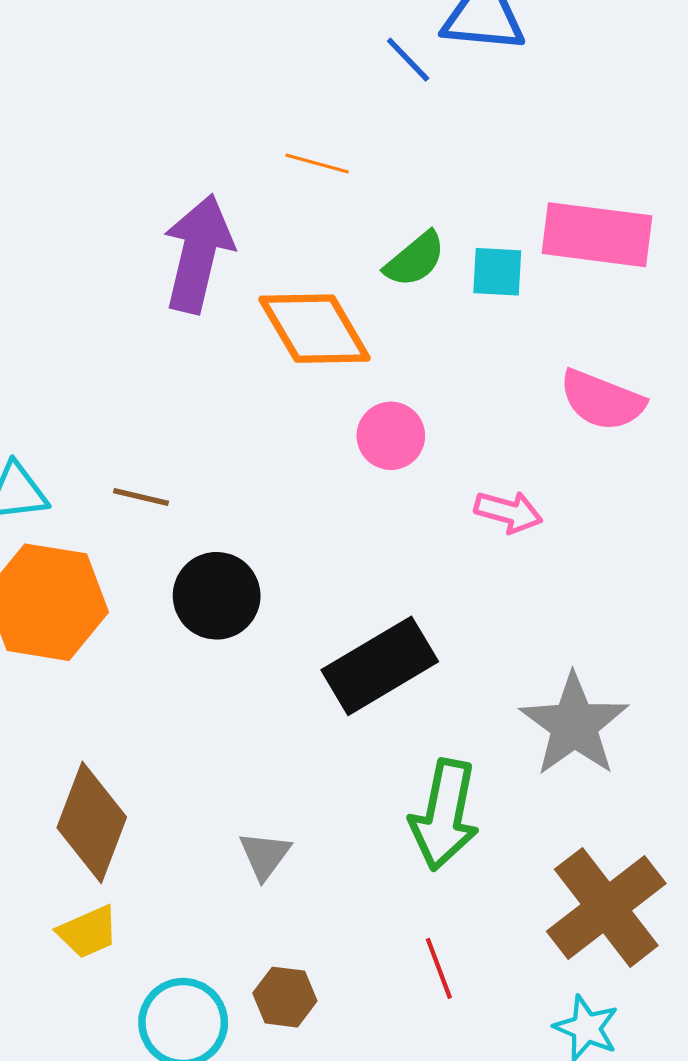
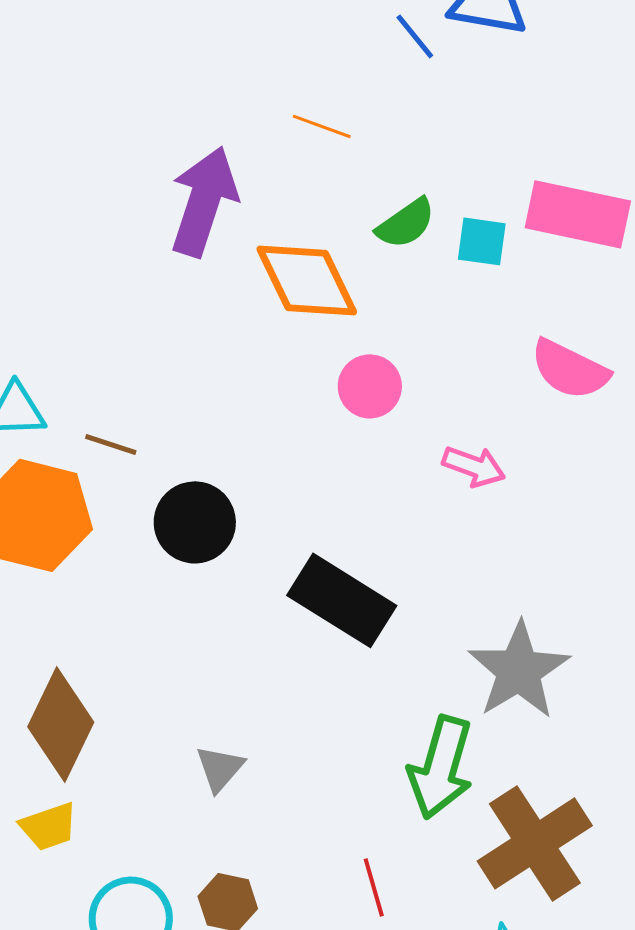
brown line: (141, 497) -> (111, 444), moved
black rectangle: (380, 666) -> (342, 600), turned 58
green arrow: (444, 815) -> (441, 767), moved

